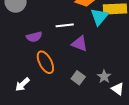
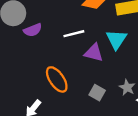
cyan triangle: (99, 17) -> (116, 39), moved
purple semicircle: (34, 37) -> (33, 30), moved

